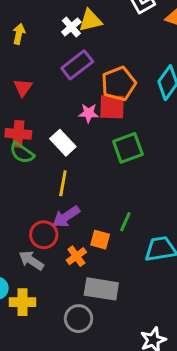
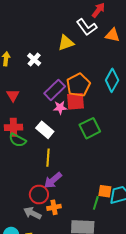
yellow triangle: (90, 20) -> (66, 43), moved
white cross: (71, 27) -> (34, 59), moved
purple rectangle: (77, 65) -> (55, 90), moved
green line: (125, 222) -> (96, 203), moved
orange square: (100, 240) -> (105, 191), moved
orange cross: (76, 256) -> (54, 207), moved, turned 32

